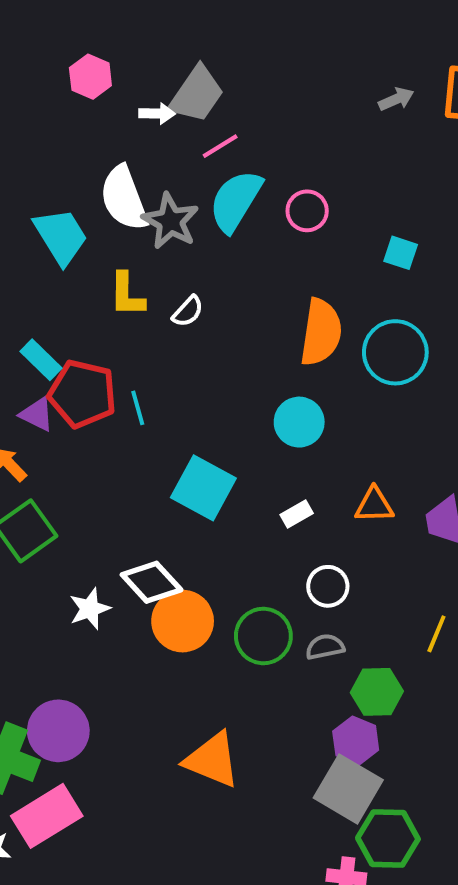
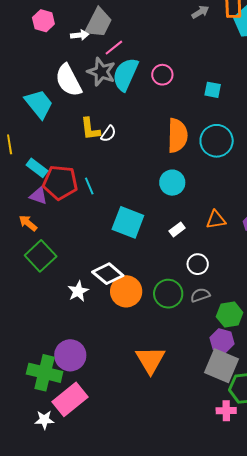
gray star: (170, 221) -> (101, 72), moved
yellow L-shape: (127, 295) -> (90, 129), moved
orange triangle: (212, 760) -> (150, 360), turned 44

